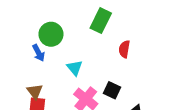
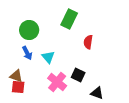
blue arrow: (39, 53) -> (27, 53), moved
brown triangle: (35, 91) -> (16, 76), turned -32

